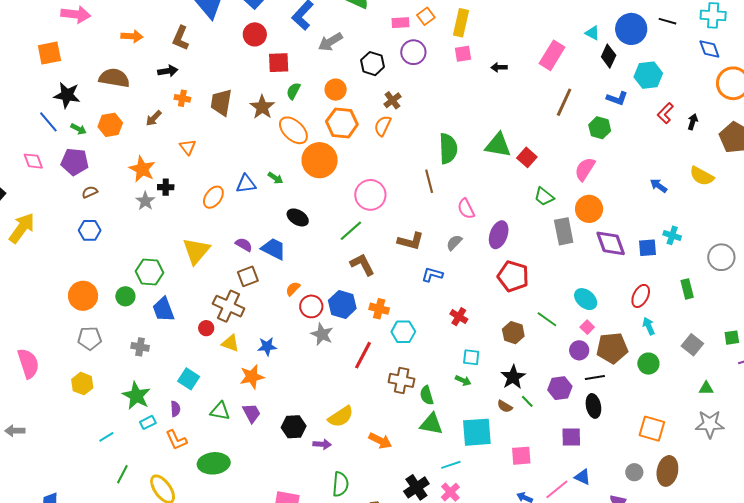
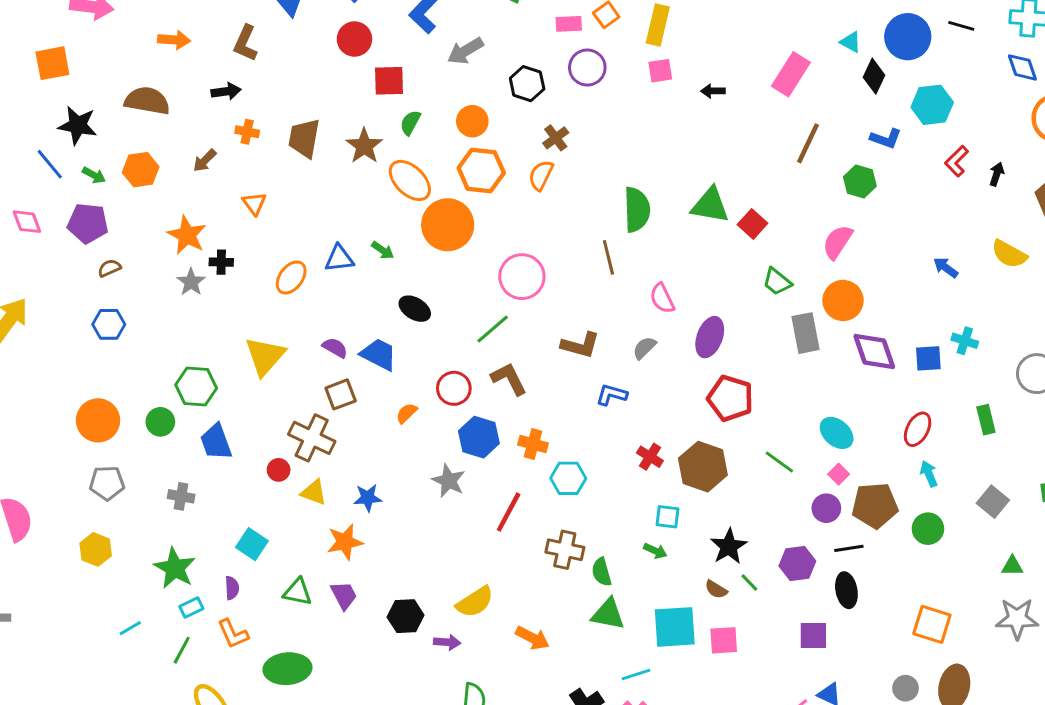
red circle: (311, 306) -> (454, 388), moved
brown hexagon: (513, 333) -> (703, 467), moved, size x1.5
pink square: (521, 456) -> (724, 640), moved
green line: (122, 474) -> (182, 650), moved

